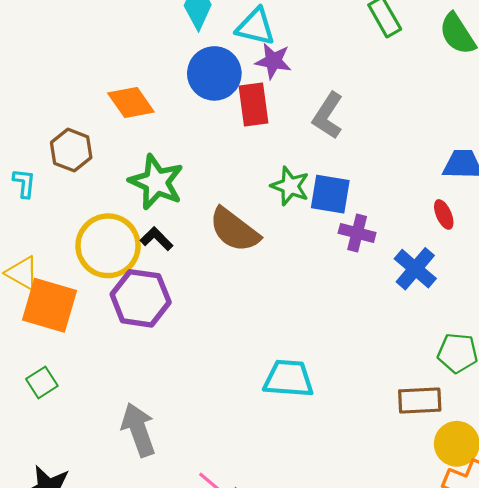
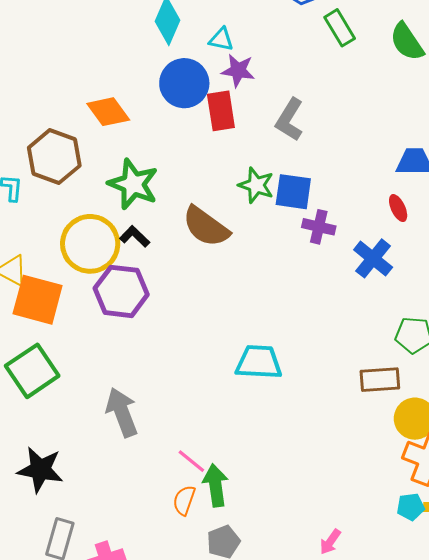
cyan triangle: (256, 27) -> (221, 39), size x0.7
brown hexagon: (71, 150) -> (54, 157), size x1.4
green square: (42, 382) -> (32, 371), size x1.8

